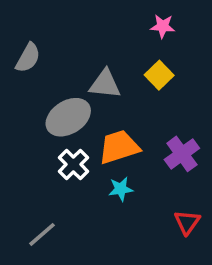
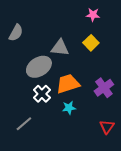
gray line: (42, 234) -> (24, 124), moved

